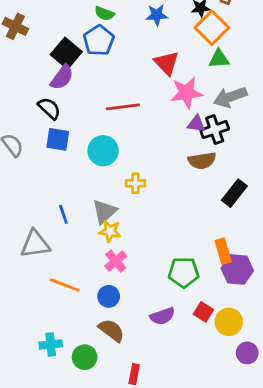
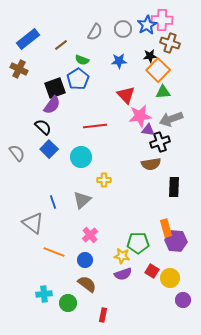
black square: (66, 53) -> (55, 88), turned 30
purple triangle: (196, 124) -> (148, 130), moved
blue square: (58, 139) -> (49, 149), turned 36
black rectangle: (234, 193) -> (174, 187), turned -36
yellow star: (110, 231) -> (122, 256), moved
gray triangle: (35, 244) -> (33, 223), turned 45

